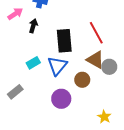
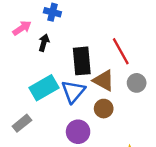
brown triangle: (95, 60) -> (104, 80), moved
cyan rectangle: (33, 63) -> (44, 88), size x1.6
gray circle: (109, 67) -> (137, 83), moved

